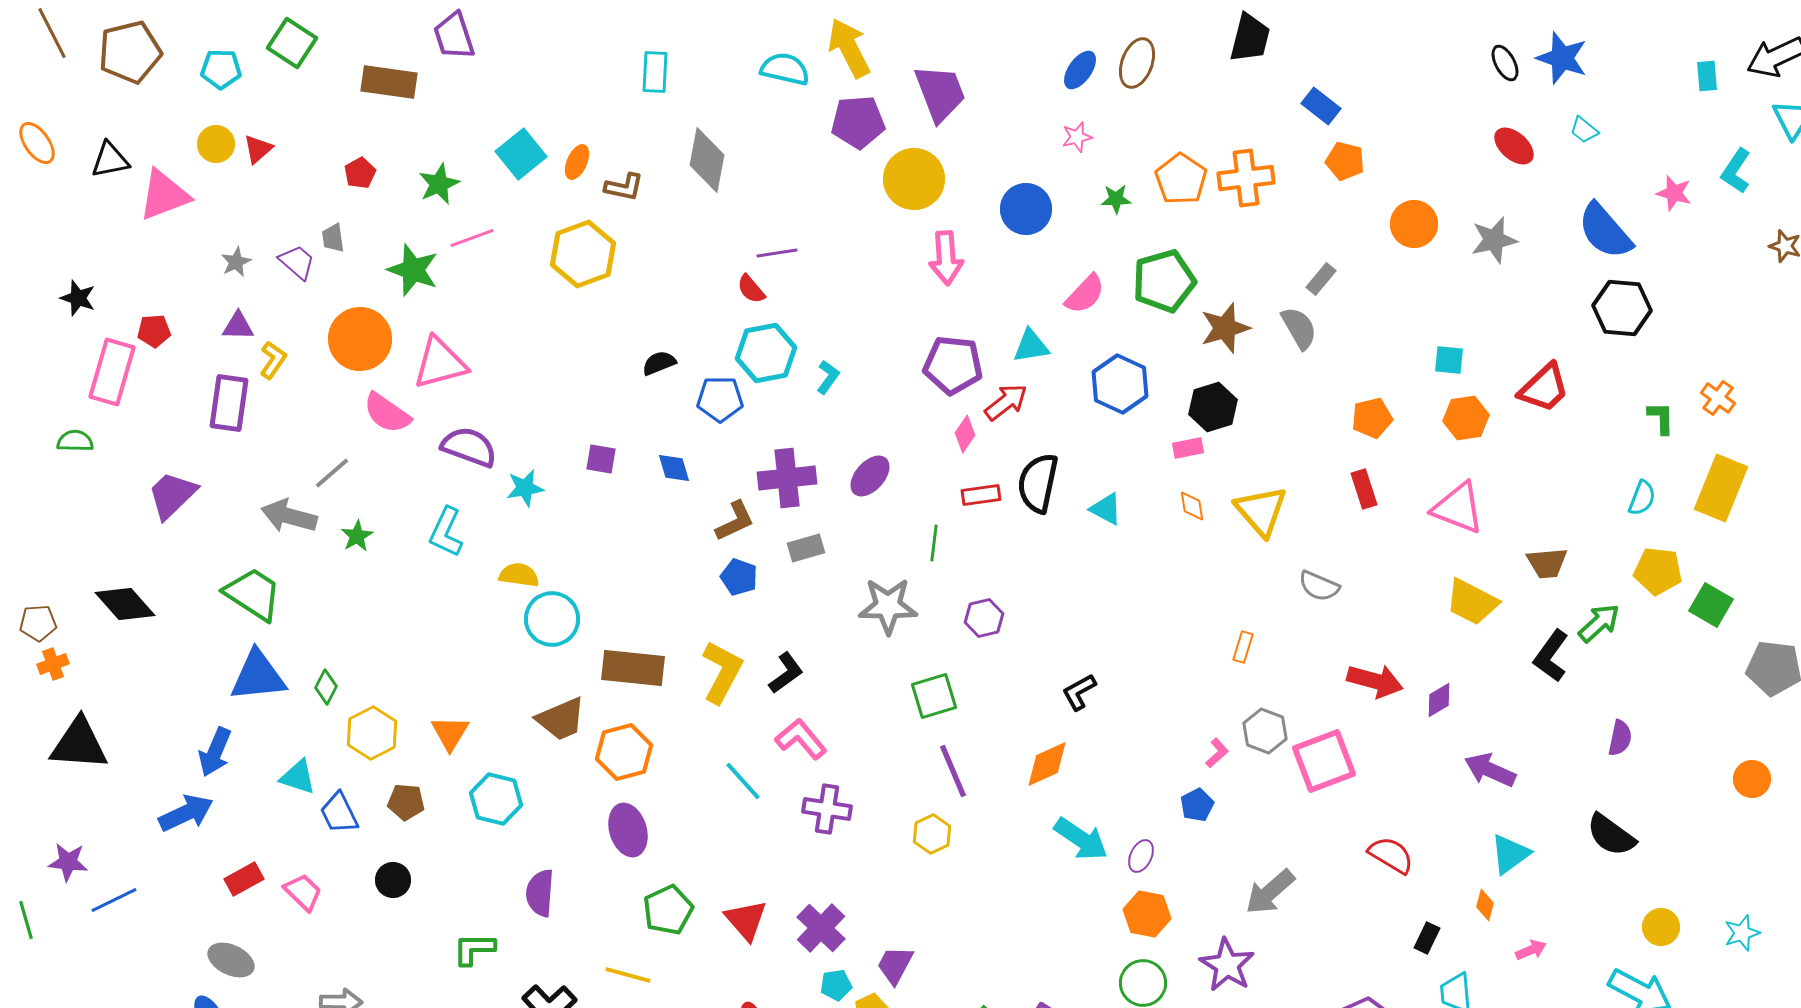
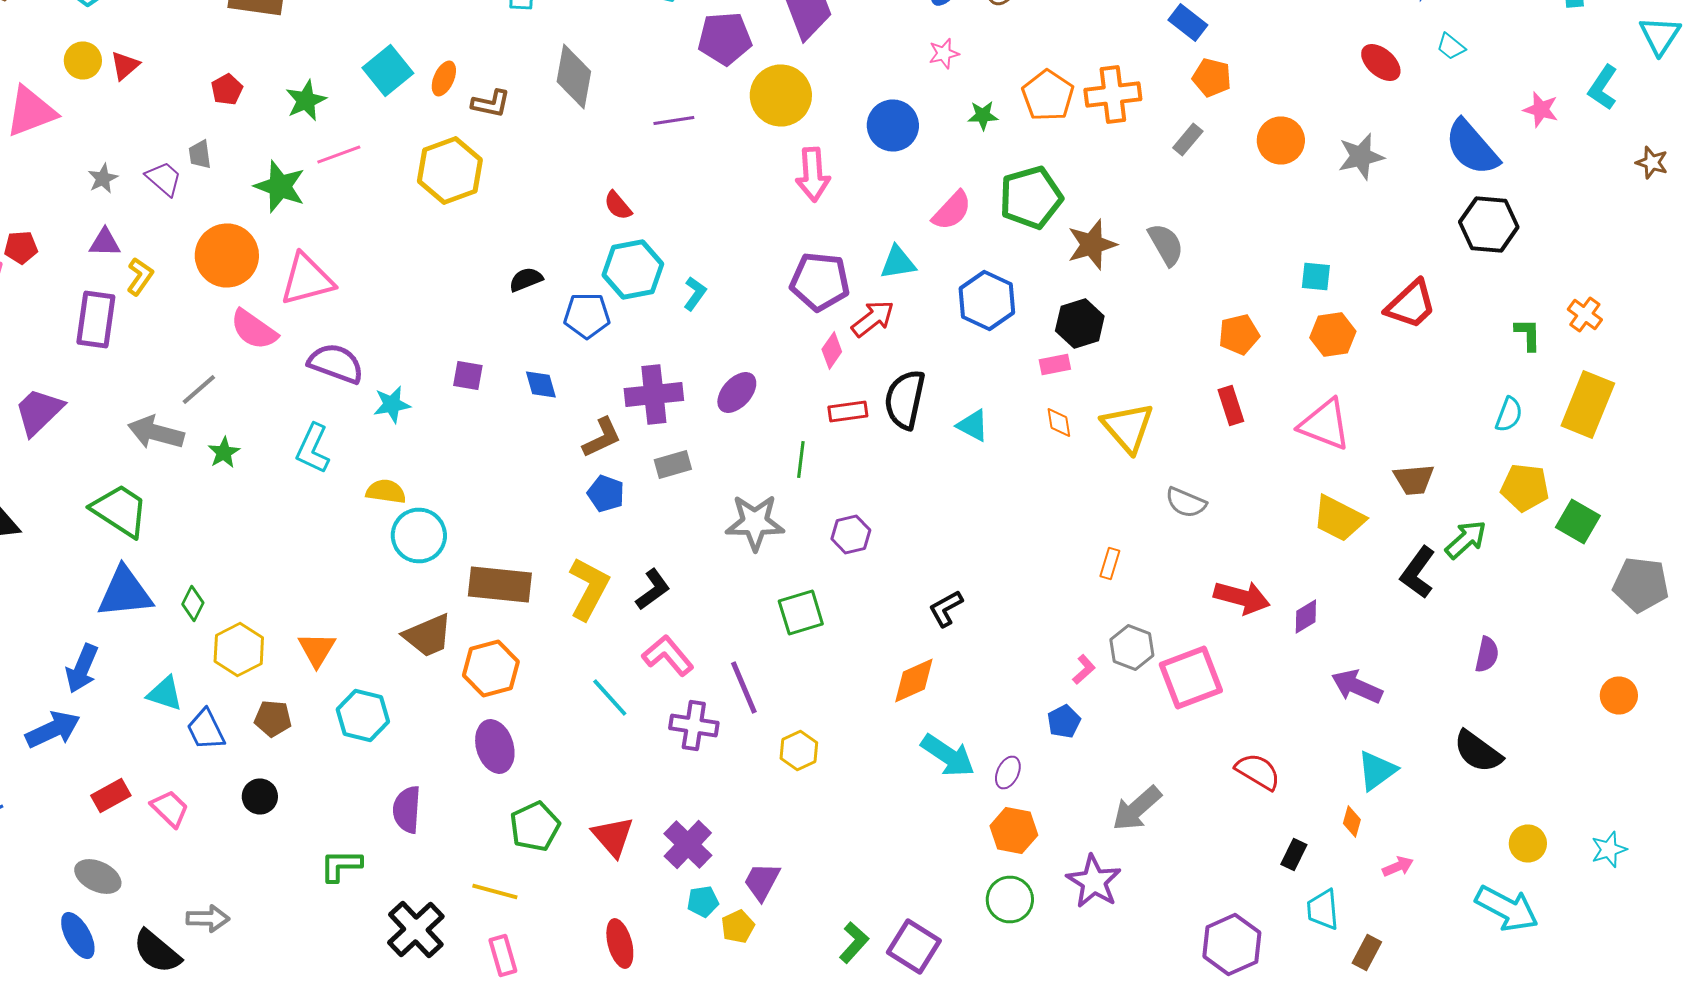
purple line: (777, 253) -> (674, 120), moved
gray rectangle: (1321, 279) -> (1188, 140), moved
purple line: (953, 771) -> (744, 688), moved

